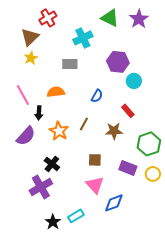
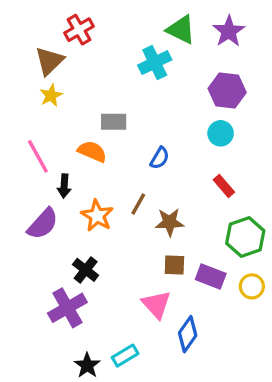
cyan cross: (83, 38) -> (155, 63), moved
purple hexagon: (118, 62) -> (227, 91), moved
gray rectangle: (70, 64) -> (114, 122), moved
orange semicircle: (56, 92) -> (92, 151), turned 30
red rectangle: (128, 111) -> (224, 186), moved
brown star: (114, 131) -> (170, 222), moved
brown square: (95, 160) -> (174, 265), moved
blue diamond: (114, 203) -> (188, 334), turned -35

